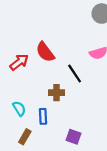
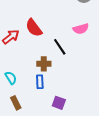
blue rectangle: (43, 116) -> (40, 82), moved
brown rectangle: (25, 137) -> (16, 103), turned -56

